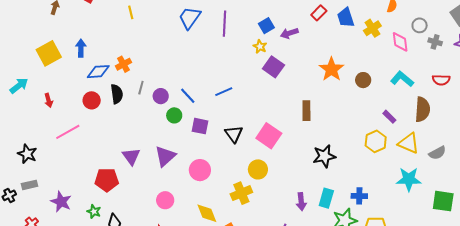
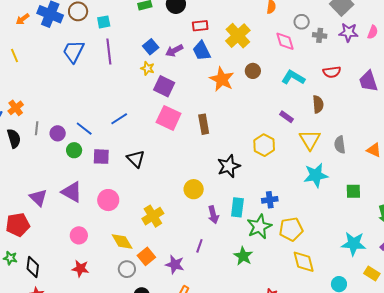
red rectangle: (319, 13) -> (200, 26), turned 49
blue trapezoid: (346, 18) -> (202, 51), moved
yellow cross: (372, 28) -> (238, 36), moved, size x1.4
brown circle: (363, 80) -> (253, 71), moved
brown semicircle: (422, 109) -> (318, 104), size x0.7
pink square: (269, 136) -> (169, 118), moved
yellow hexagon: (376, 141) -> (264, 145), moved
yellow triangle: (409, 143) -> (310, 140), turned 45
gray semicircle: (437, 153) -> (340, 145), turned 120
purple triangle: (165, 156) -> (72, 192), turned -40
yellow circle: (258, 169) -> (194, 189), moved
green square: (443, 201) -> (353, 191), size x0.7

